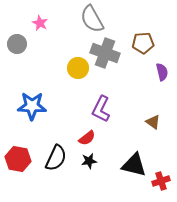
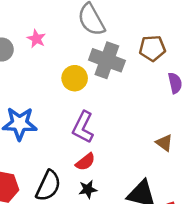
pink star: (40, 23) -> (36, 39), moved
purple L-shape: (101, 109) -> (83, 127), moved

